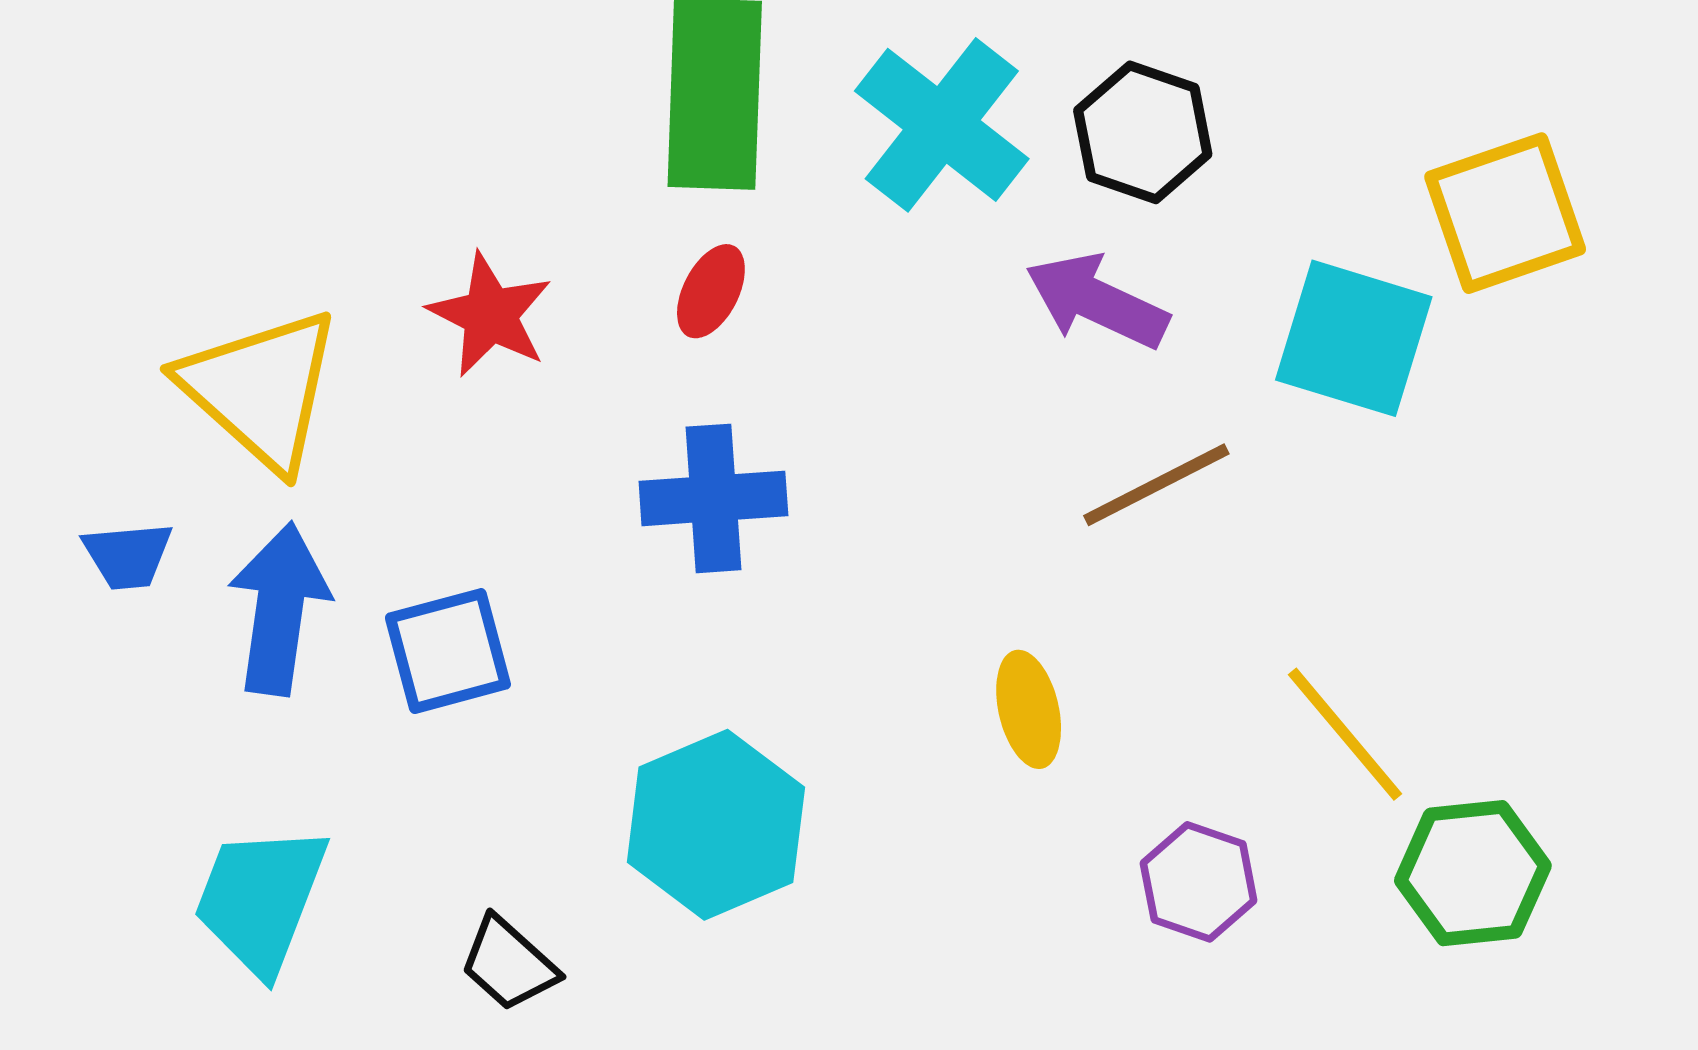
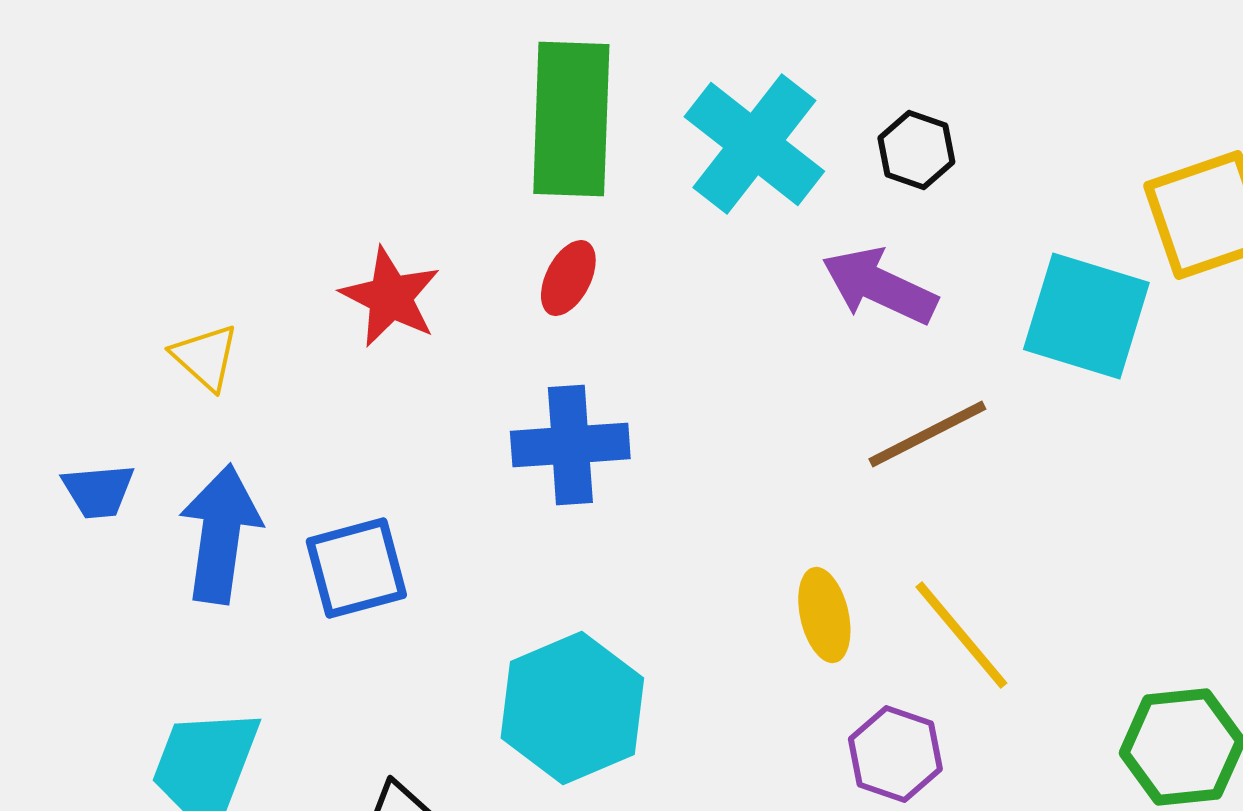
black hexagon: (1143, 132) -> (916, 150), size x0.7
yellow triangle: (261, 389) -> (205, 357), size x0.5
yellow line: (1345, 734) -> (961, 635), moved
purple hexagon: (1199, 882) -> (895, 754), moved

